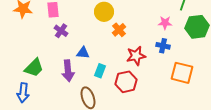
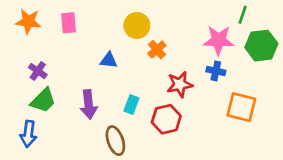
pink star: (165, 23) -> (219, 40), size x1.6
purple cross: (61, 31) -> (38, 71), moved
blue triangle: (83, 53) -> (109, 60), moved

